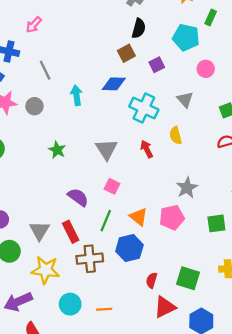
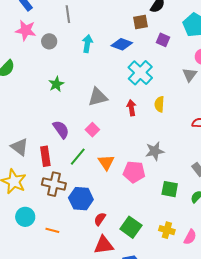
purple square: (157, 65) -> (163, 40), turned 32
gray triangle: (185, 100) -> (190, 75), moved
gray triangle: (106, 149) -> (98, 97), turned 30
gray triangle: (40, 231) -> (20, 147), turned -42
blue hexagon: (129, 248) -> (81, 199), moved

